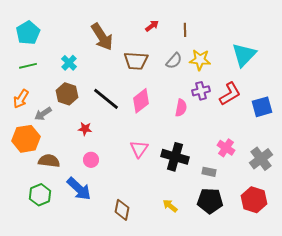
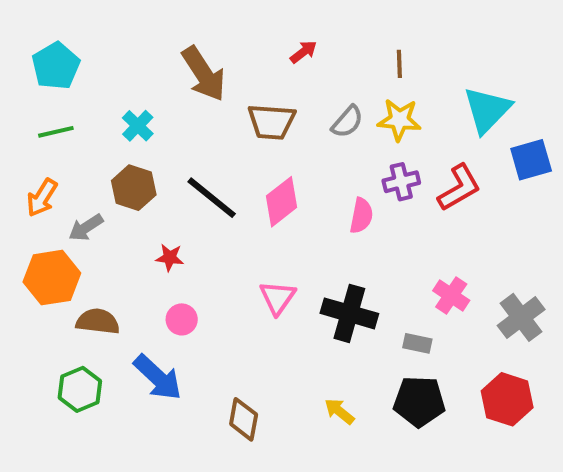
brown line: (185, 30) -> (399, 64), moved
blue square: (262, 107) -> (531, 160), moved

